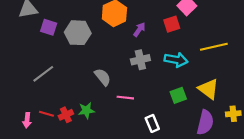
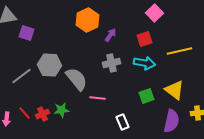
red square: (172, 24) -> (144, 39), moved
gray hexagon: (78, 33) -> (50, 65), moved
gray semicircle: (103, 77) -> (76, 79), size x1.4
red line: (46, 114) -> (24, 113), turned 32

